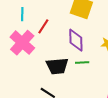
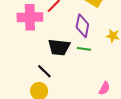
pink cross: (22, 43) -> (30, 17), turned 35

